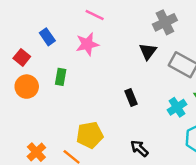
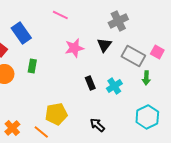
blue rectangle: (47, 37) -> (21, 33), size x1.5
pink star: (87, 44) -> (74, 48), moved
cyan cross: (177, 107) -> (114, 86), moved

